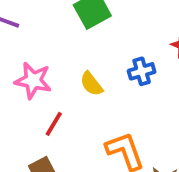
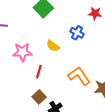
blue cross: (142, 71) -> (77, 33), turned -32

